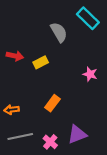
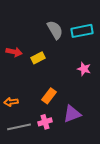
cyan rectangle: (88, 18) -> (82, 31), moved, turned -55
purple triangle: (77, 134) -> (72, 114), moved
pink cross: (50, 142) -> (45, 122), moved, turned 32

